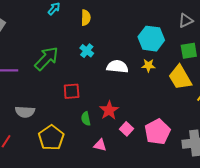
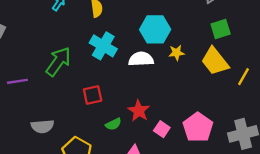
cyan hexagon: (151, 39) -> (155, 29), moved
cyan cross: (87, 51) -> (103, 46), size x1.6
green semicircle: (86, 119) -> (113, 124), turned -96

